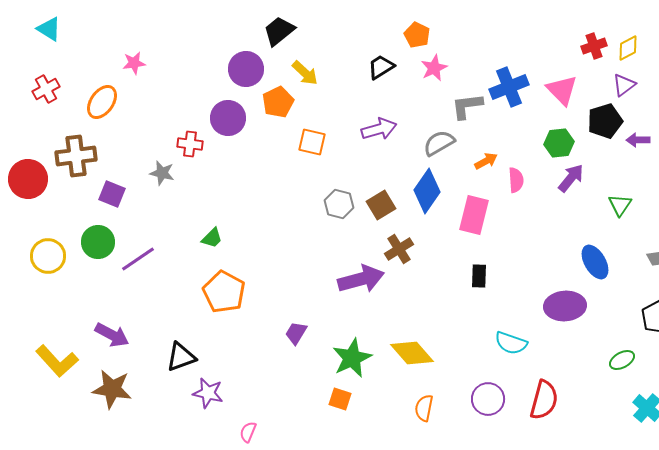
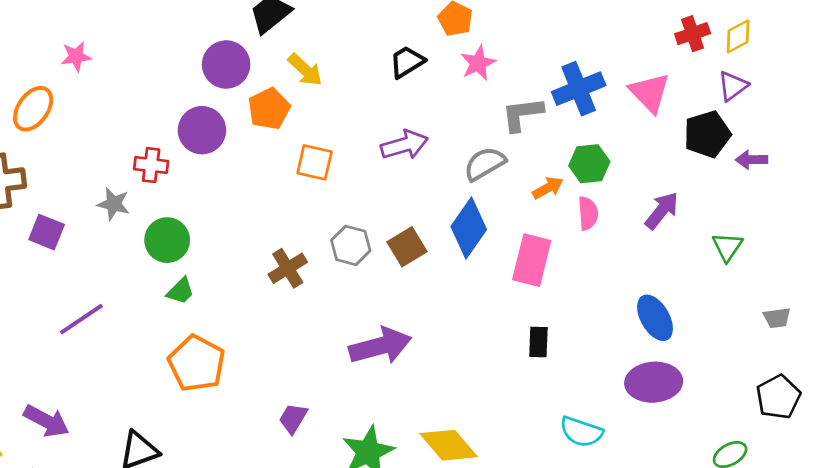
green hexagon: (559, 143) -> (589, 164), moved
green circle: (98, 242) -> (167, 240), moved
brown cross: (399, 249) -> (288, 268), moved
blue ellipse: (595, 262) -> (655, 318), moved

